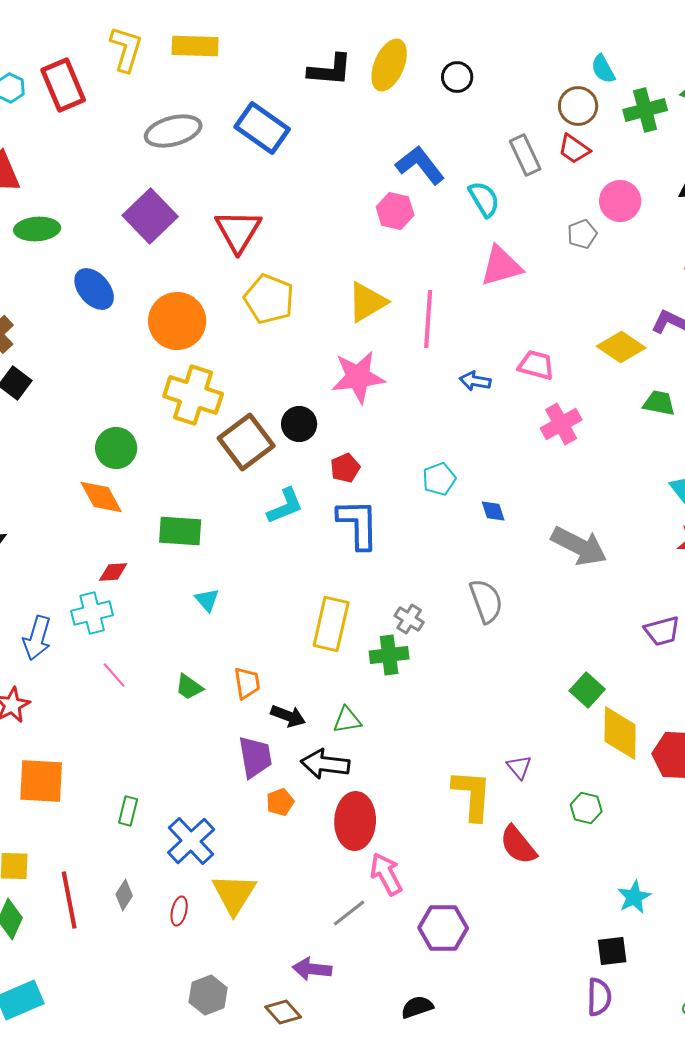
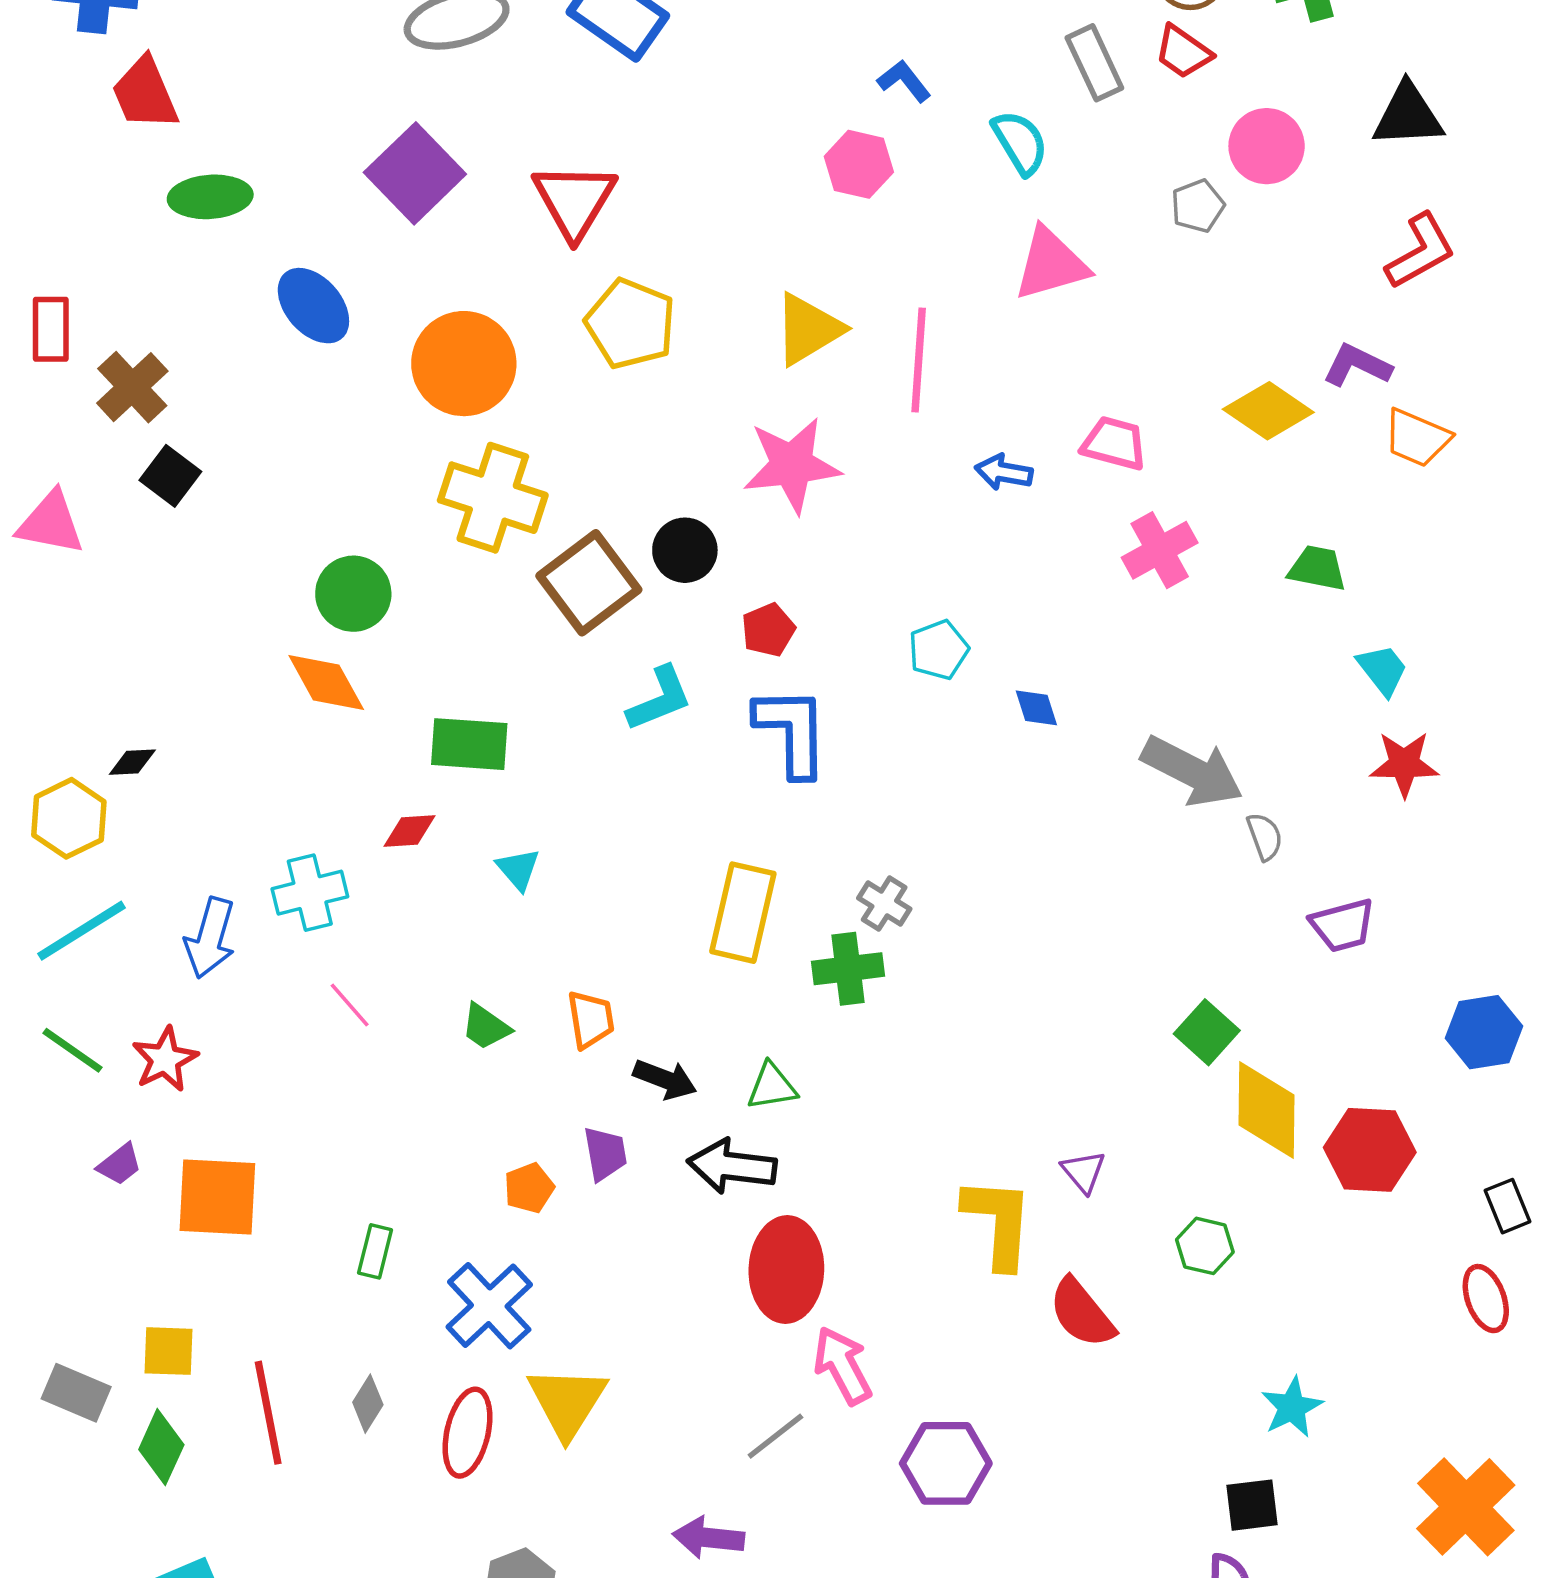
blue L-shape: (420, 165) -> (904, 81), size x0.6
green trapezoid: (659, 403) -> (1317, 568), moved
red diamond: (113, 572) -> (409, 831), moved
gray semicircle: (486, 601) -> (1265, 836), moved, size x0.6
purple trapezoid: (255, 757) -> (605, 1154), size x0.7
orange pentagon: (280, 802) -> (529, 1188), moved
red ellipse: (179, 911) -> (467, 1433), size x1.6

